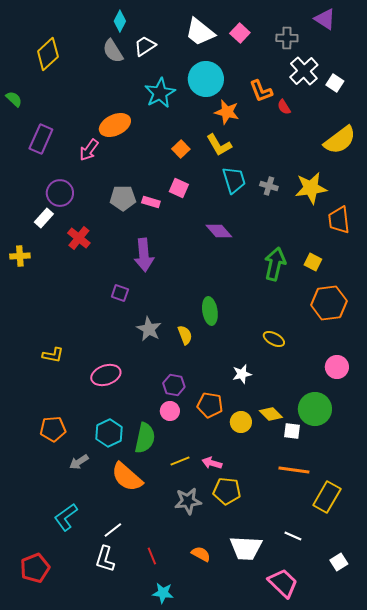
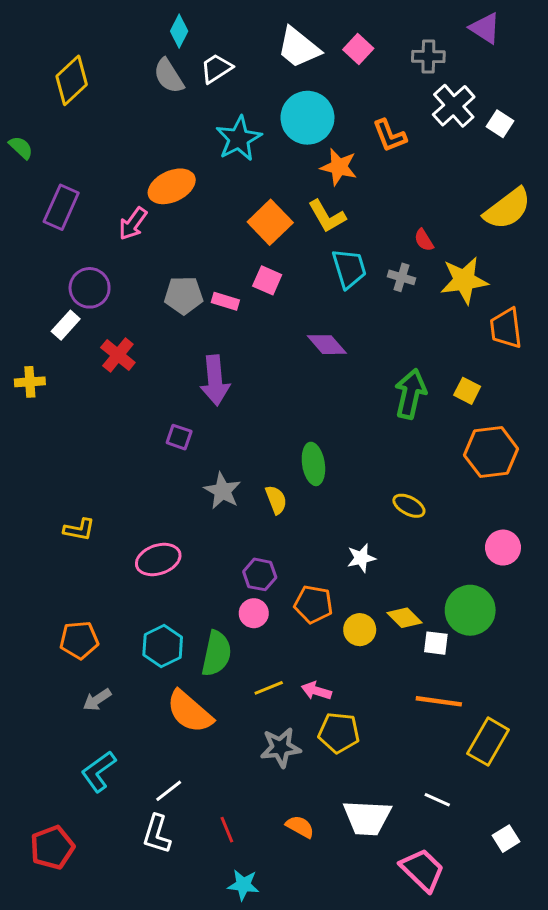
red semicircle: (284, 107) -> (424, 240), moved
orange square: (181, 149) -> (270, 222), size x1.6
gray arrow: (79, 462) -> (97, 700), moved

